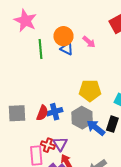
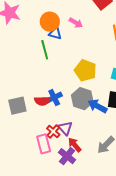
green line: (40, 49) -> (45, 50), moved
yellow pentagon: (90, 91) -> (85, 70), turned 30
red semicircle: (42, 113) -> (42, 101), turned 77
red cross: (48, 145) -> (53, 132), turned 32

